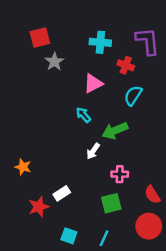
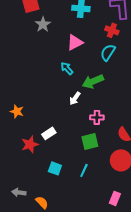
red cross: (126, 65) -> (112, 30), moved

